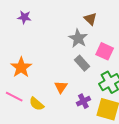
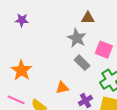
brown triangle: (90, 19) -> (88, 18), turned -40
orange triangle: (61, 87) -> (62, 88), turned 48

